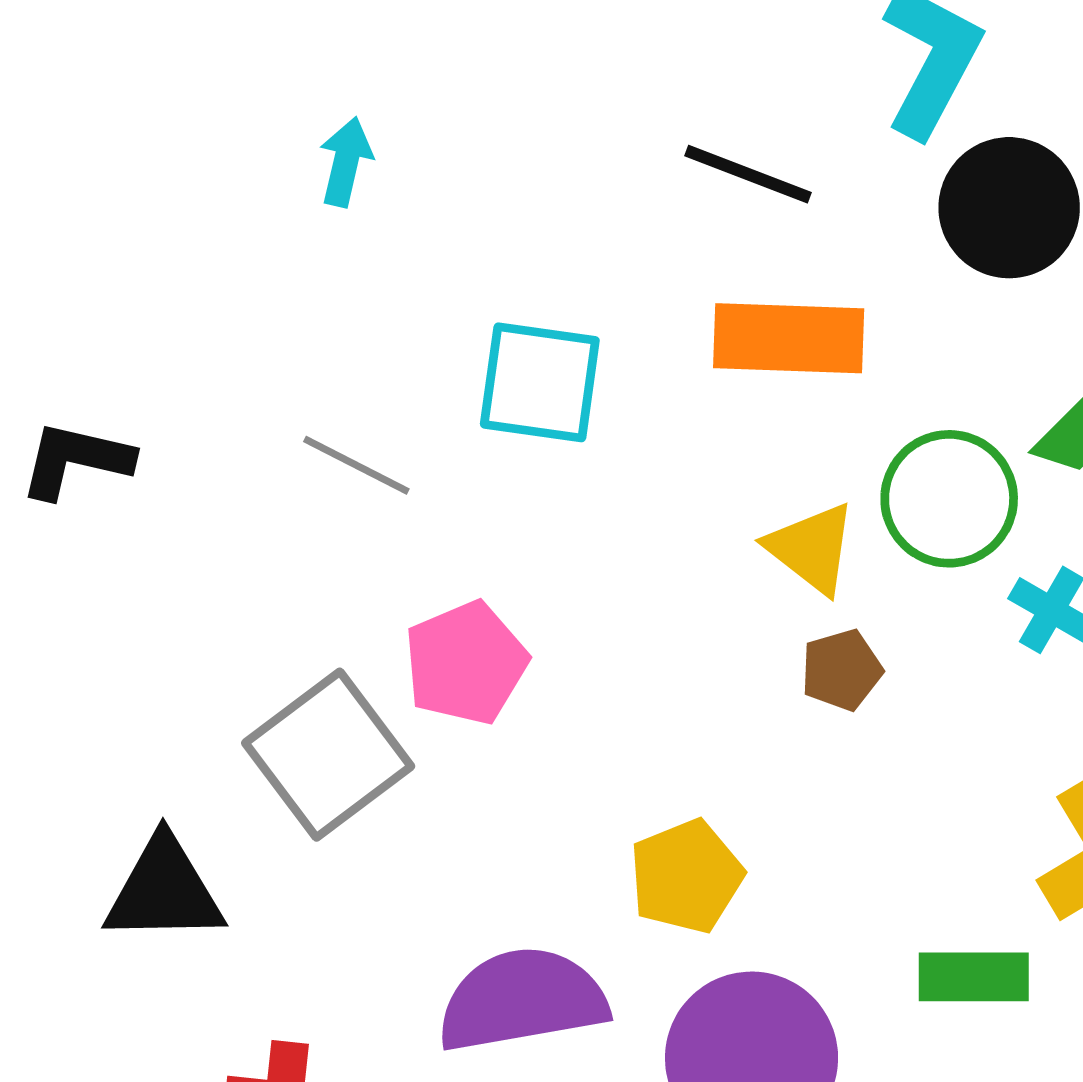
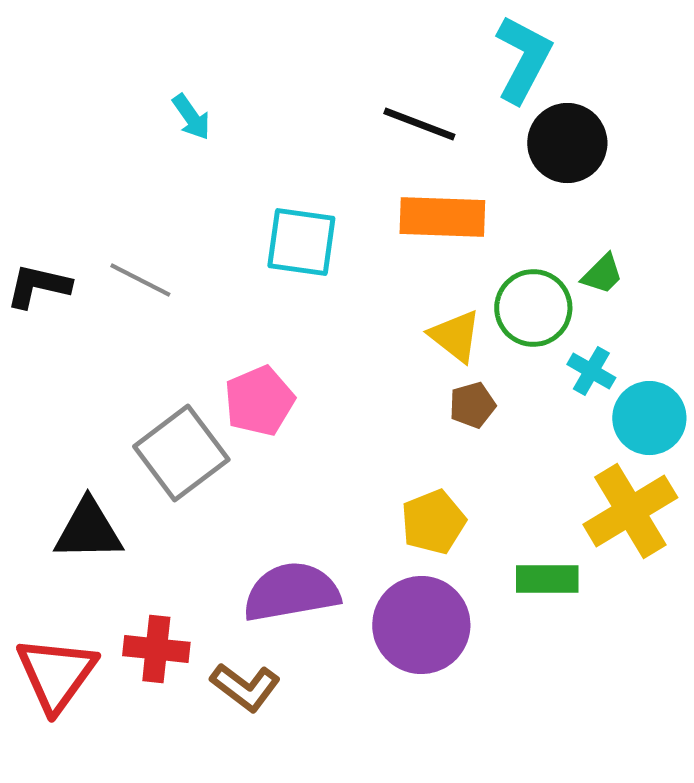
cyan arrow: (346, 162) -> (191, 117), turned 132
gray line: (356, 465) -> (140, 280), moved
yellow pentagon: (686, 876) -> (433, 522), moved

